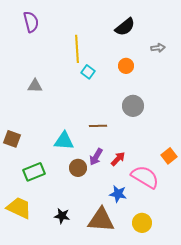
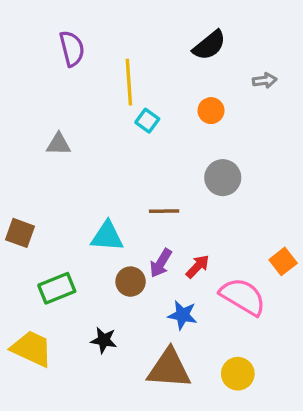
purple semicircle: (31, 22) -> (72, 49), moved
blue star: (118, 194) -> (183, 315), moved
black star: (62, 216) -> (104, 340), moved

